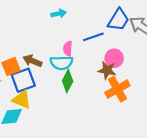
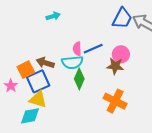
cyan arrow: (59, 14) -> (53, 16), moved
blue line: (93, 37) -> (93, 49), moved
orange cross: (117, 89) -> (115, 101), moved, turned -30

